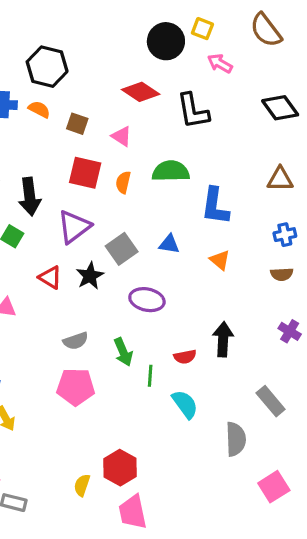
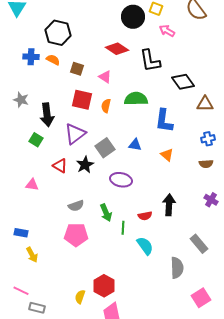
black diamond: (280, 108) -> (183, 82), moved

